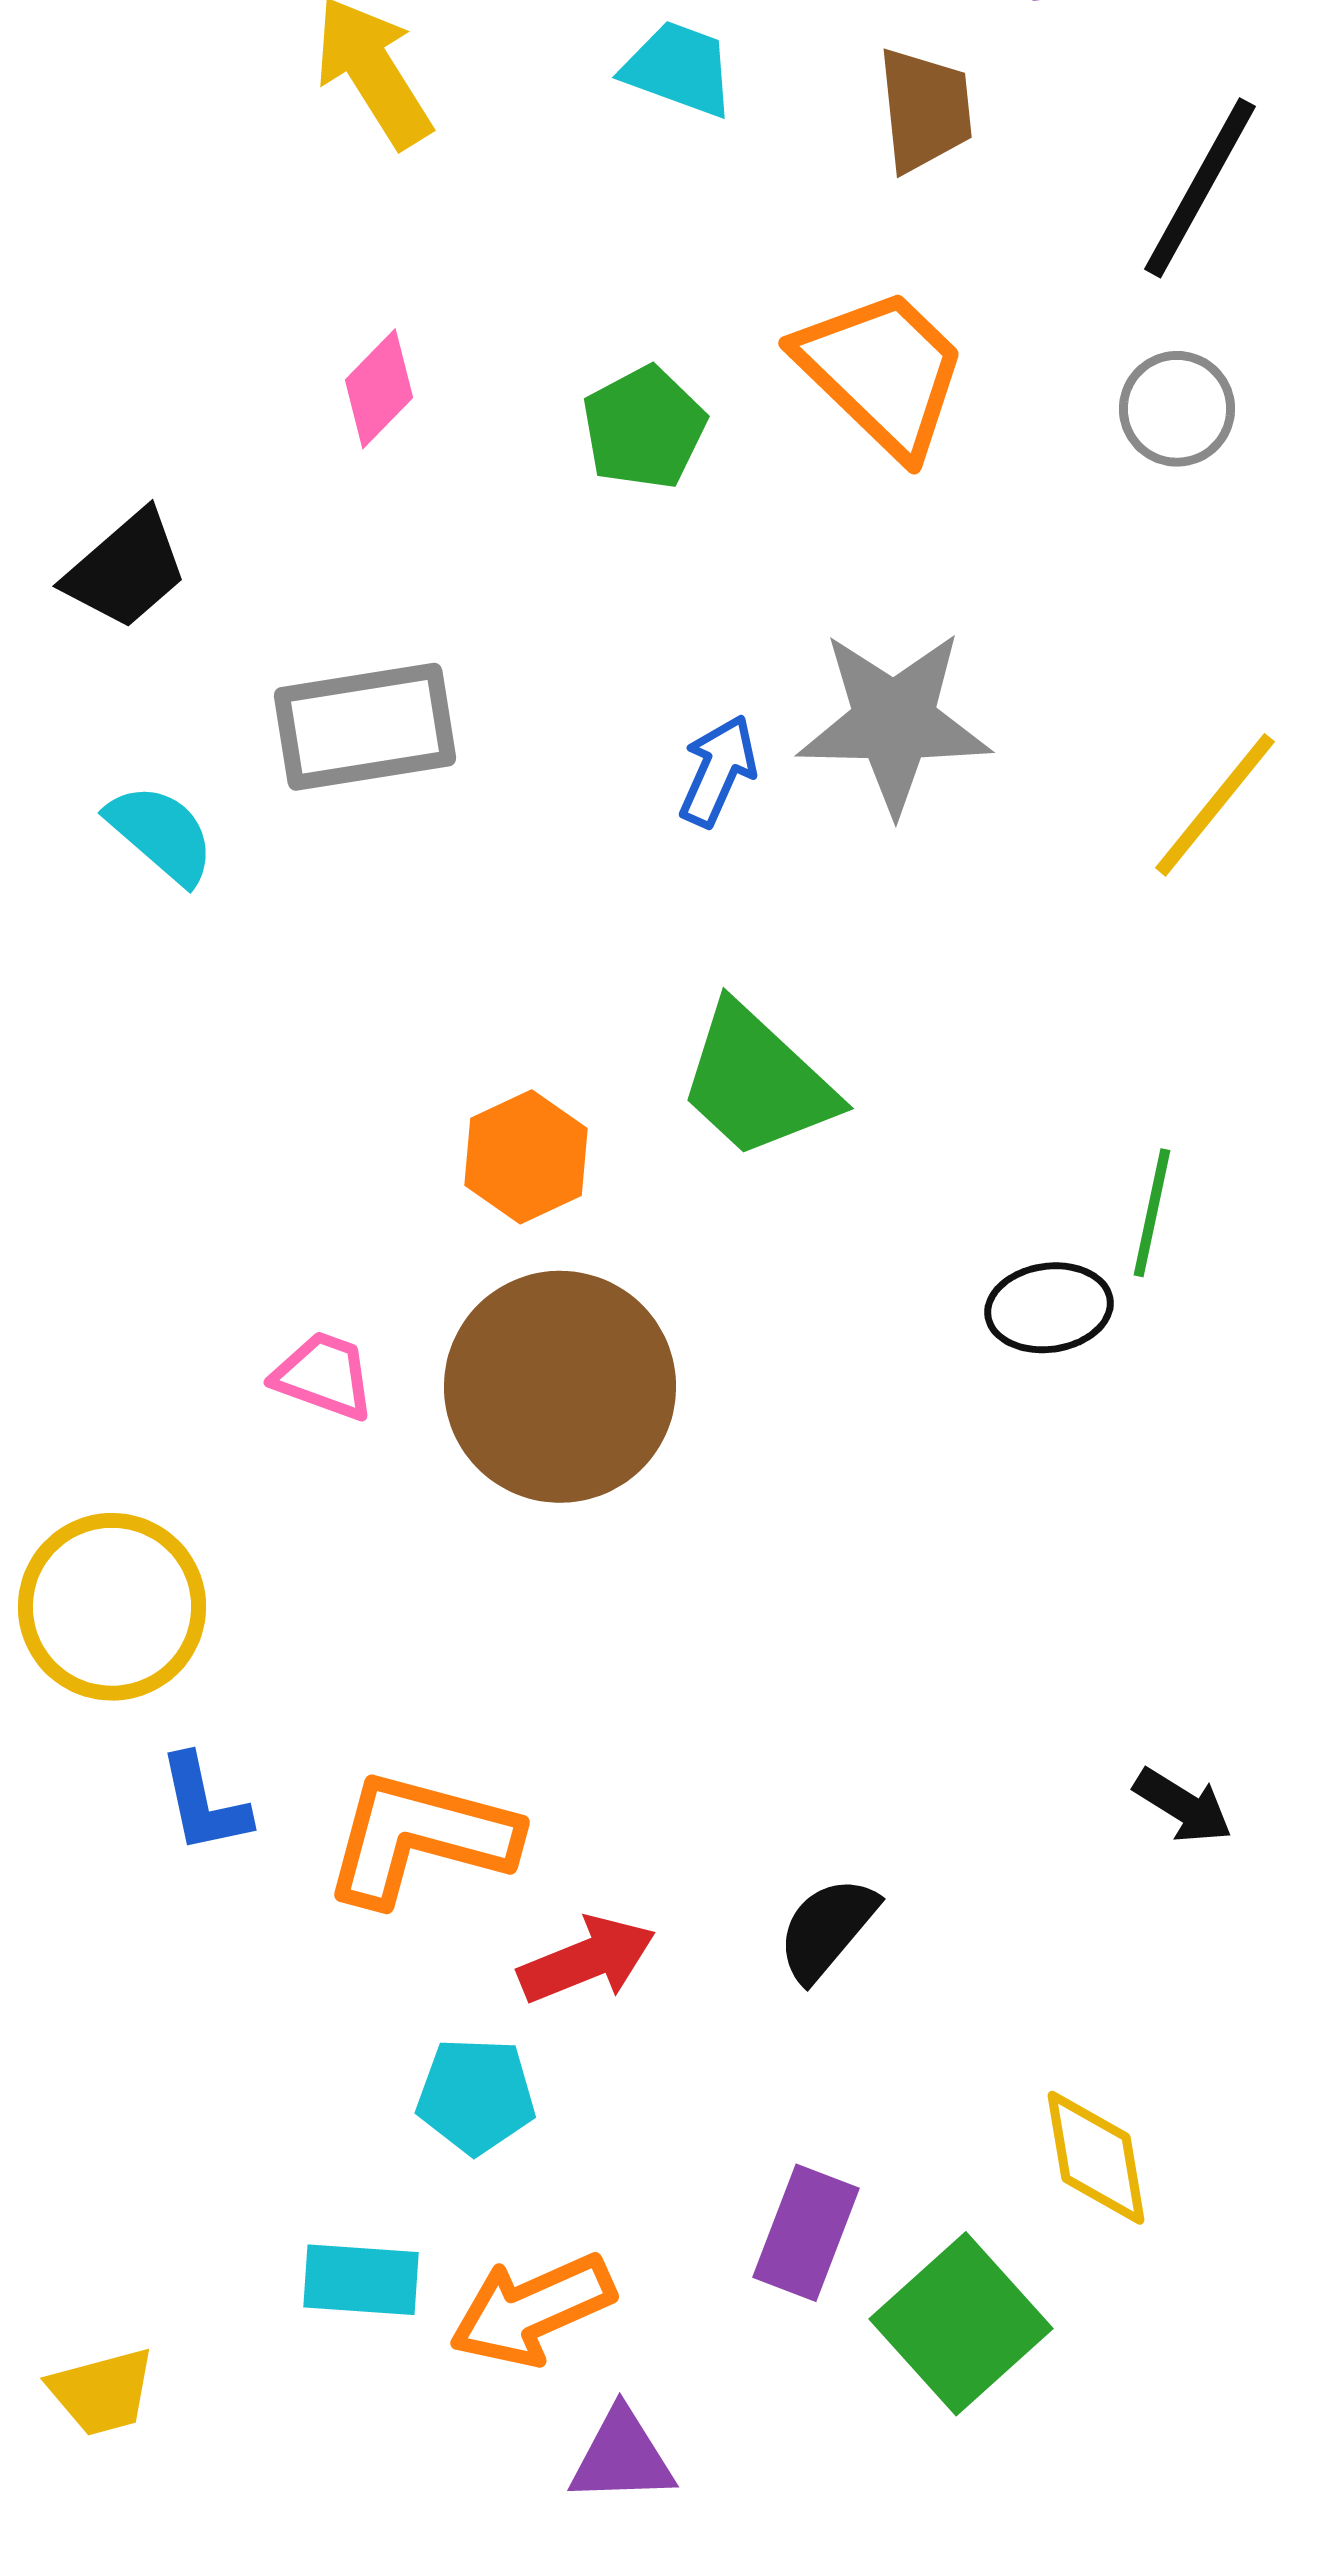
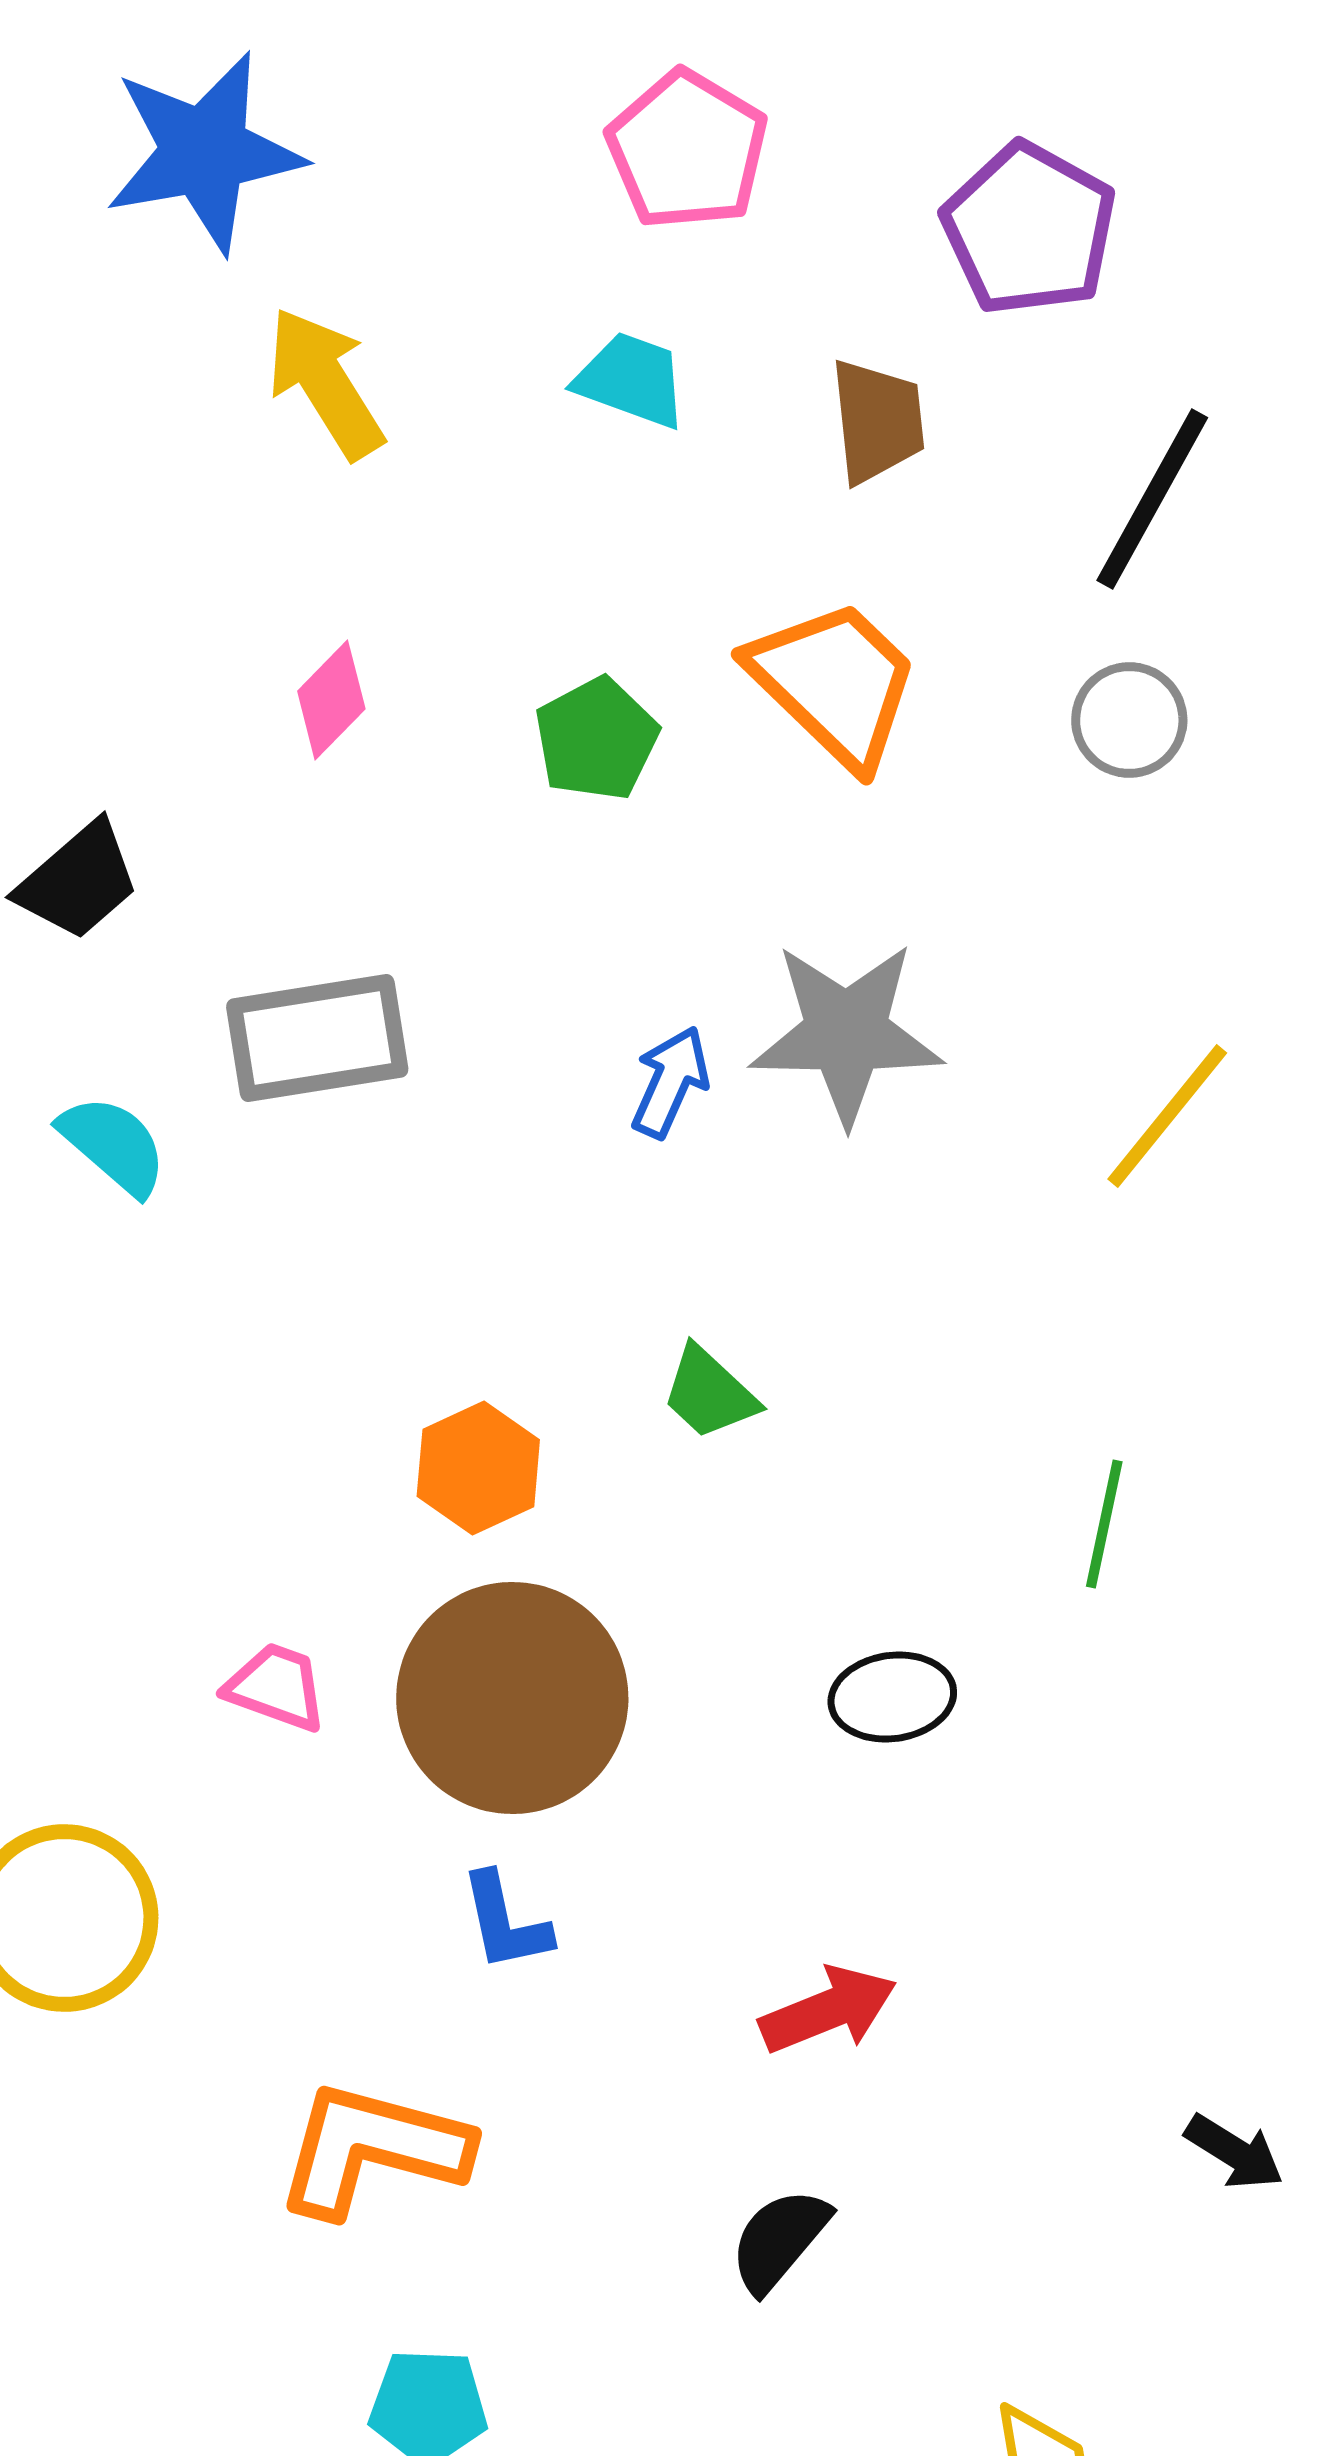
green trapezoid: (757, 1082) -> (709, 1393), size x0.6
black ellipse: (1049, 1308) -> (892, 1697), moved
blue L-shape: (204, 1804) -> (505, 1922), moved
black arrow: (1183, 1806) -> (1234, 2152), moved
red arrow: (587, 1960) -> (828, 2010), moved

